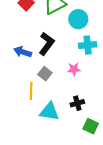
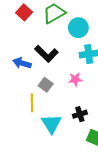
black L-shape: (47, 44) -> (46, 54), turned 100
cyan triangle: (49, 112) -> (51, 124), turned 50

